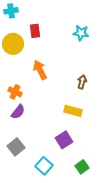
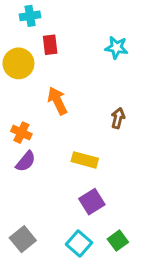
cyan cross: (11, 11) -> (30, 16), moved
yellow rectangle: (73, 111) -> (85, 160), moved
gray square: (16, 147) -> (23, 239), moved
cyan square: (44, 166) -> (79, 243), moved

